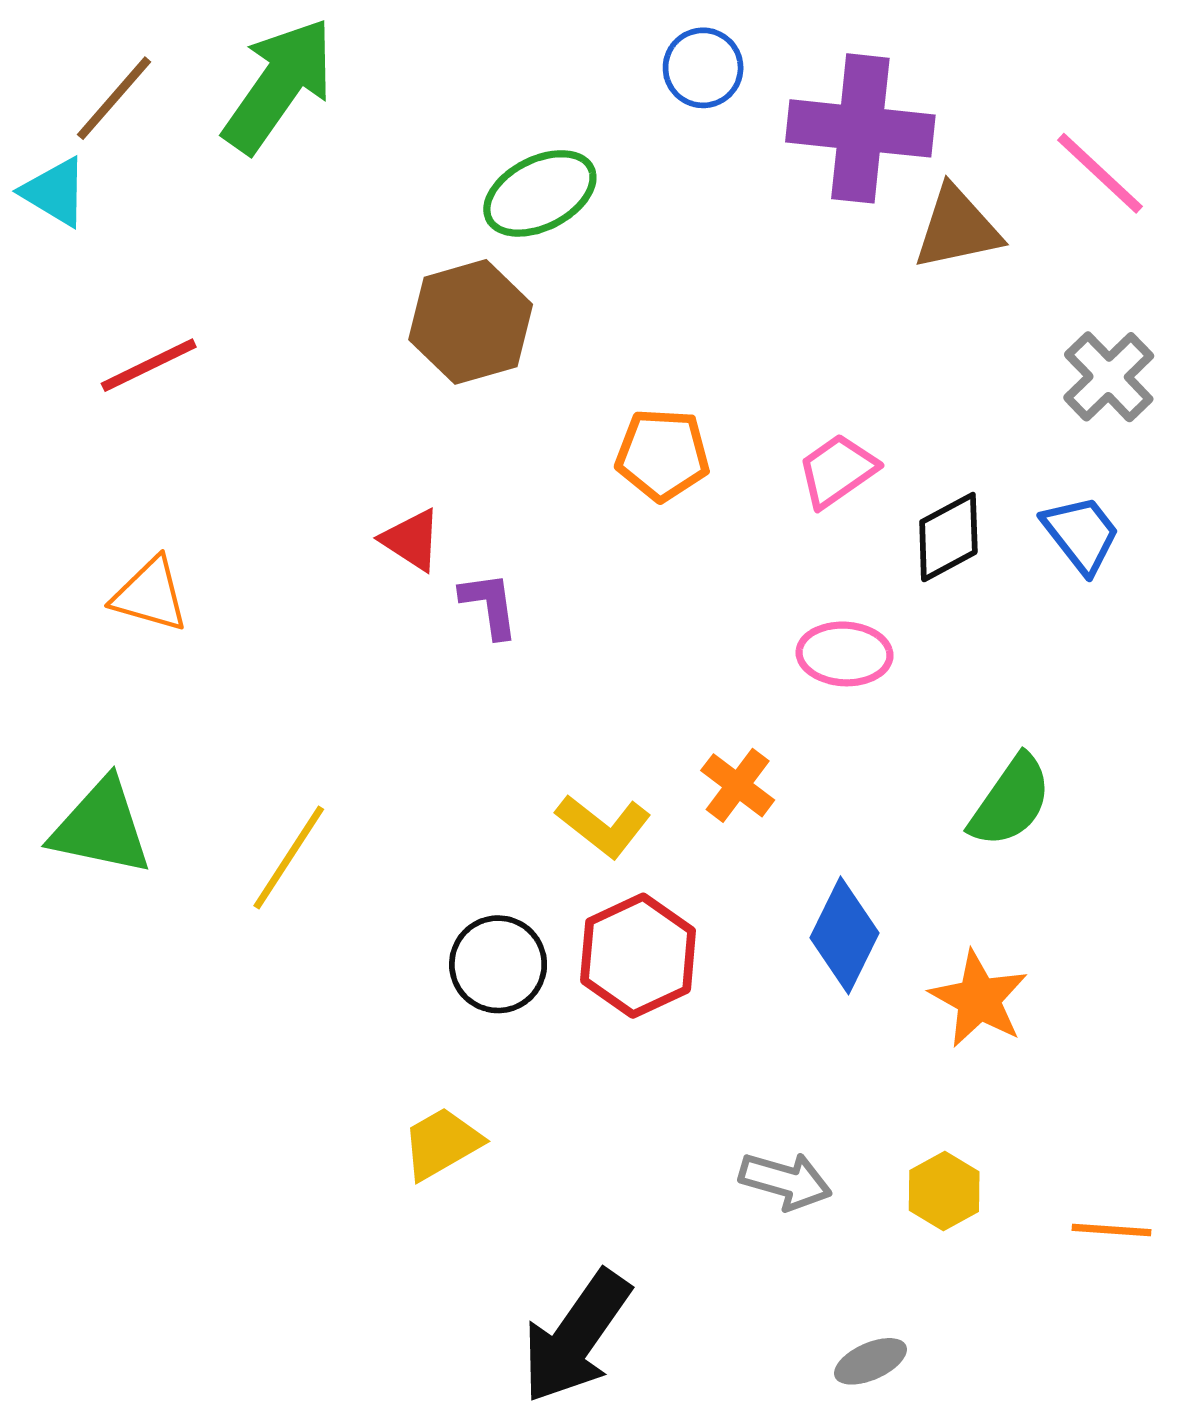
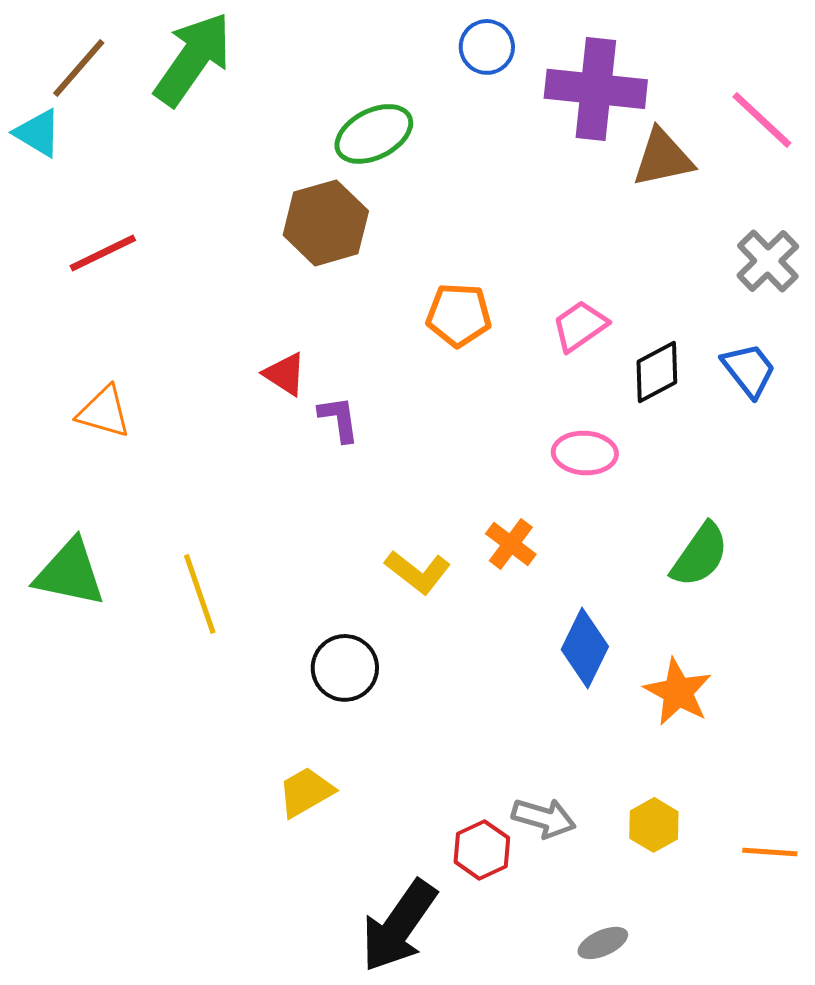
yellow line: (289, 857) -> (200, 594), turned -52
red hexagon: (638, 956) -> (482, 850), moved, size x0.7

